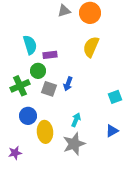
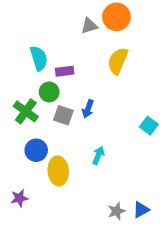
gray triangle: (64, 11) -> (89, 26), moved
green cross: (20, 86) -> (26, 111), turned -30
cyan square: (115, 97) -> (149, 126), turned -32
blue triangle: (112, 131) -> (141, 210), moved
gray star: (74, 144) -> (116, 211), moved, size x0.6

